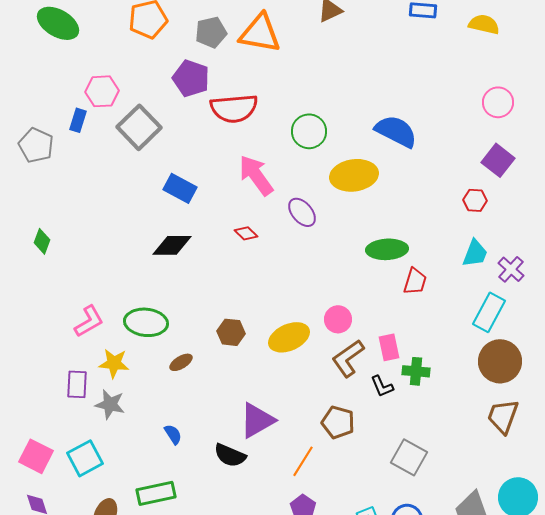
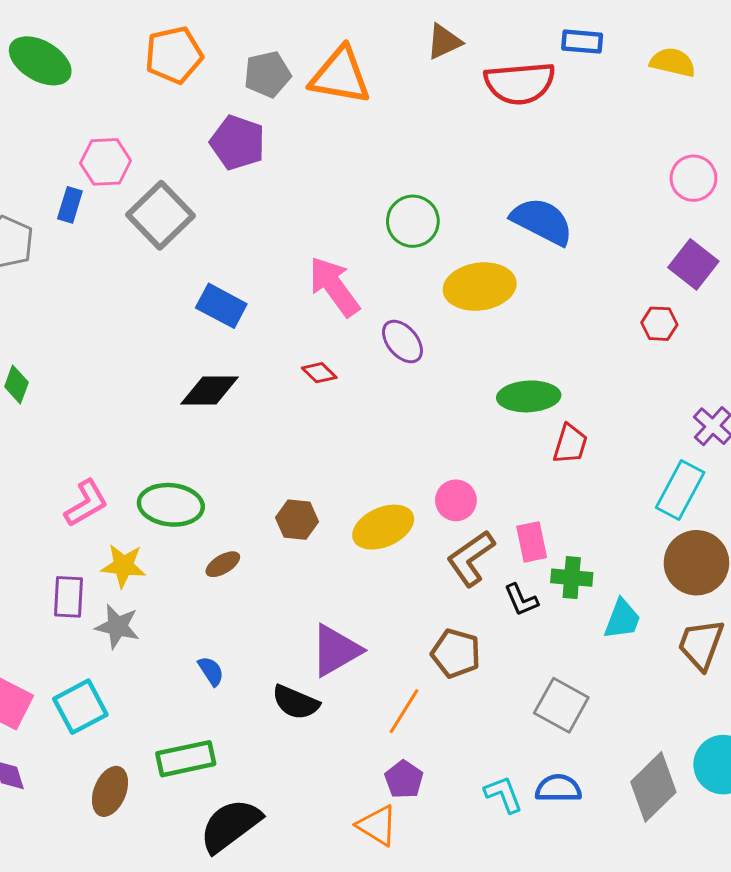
red semicircle: (234, 108) -> (520, 83), moved
cyan trapezoid: (475, 253) -> (622, 619), moved

